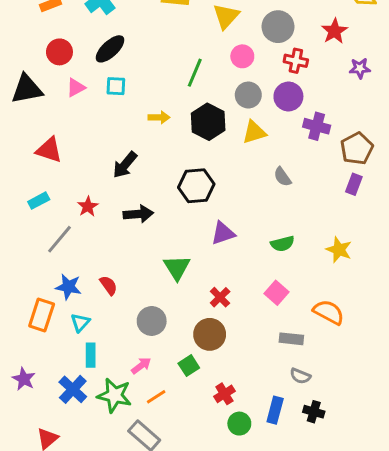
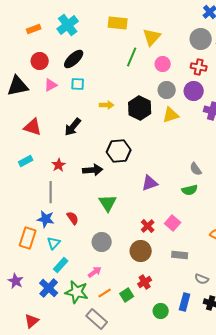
gray circle: (278, 27) -> (201, 39), moved
green line: (195, 73) -> (132, 57), moved
black arrow: (125, 165) -> (73, 127), moved
gray semicircle: (282, 177) -> (196, 169), moved
black hexagon: (196, 186) -> (119, 151), moved
gray line: (59, 239) -> (51, 192), moved, turned -40
green triangle: (177, 267) -> (108, 203), moved
pink square: (277, 293) -> (173, 223), moved
gray rectangle: (291, 339) -> (180, 255), moved
cyan rectangle: (91, 355) -> (61, 265), turned 42
green square: (189, 366) -> (127, 295), moved
red cross: (224, 394) -> (145, 282), moved

